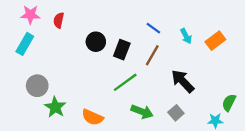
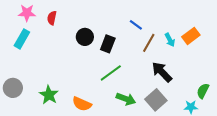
cyan arrow: (186, 36) -> (170, 40), moved
brown line: (152, 55) -> (149, 43), moved
gray circle: (37, 86) -> (13, 88), moved
gray square: (176, 113) -> (156, 100), size x1.5

